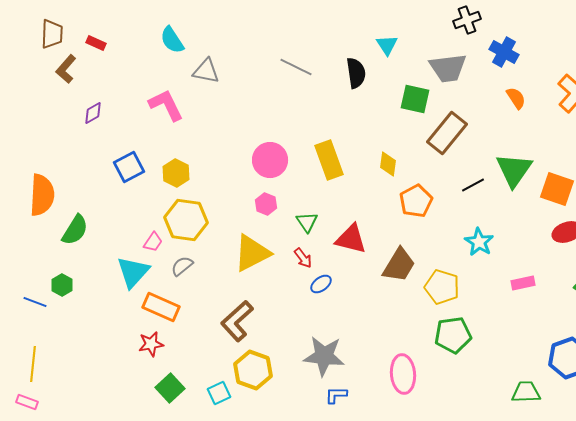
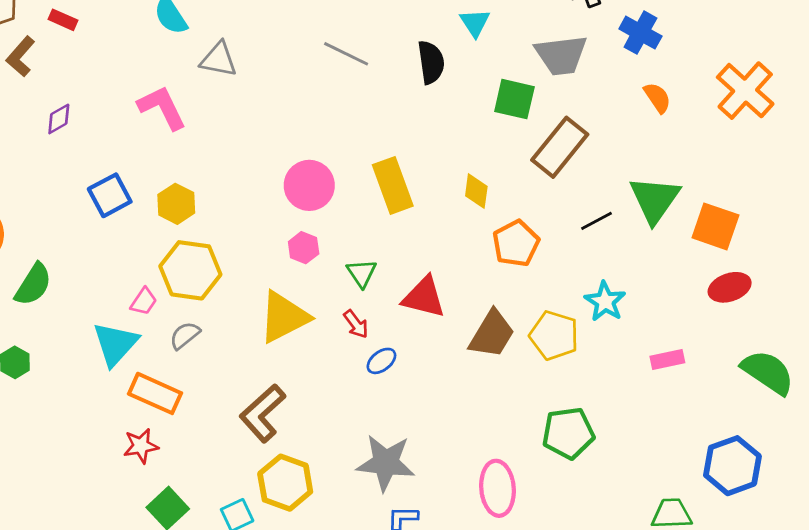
yellow pentagon: (442, 287) -> (554, 335), moved

